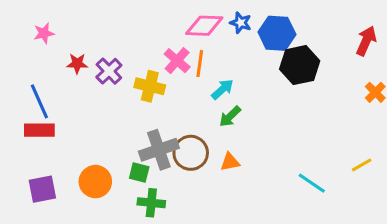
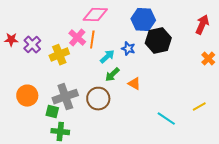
blue star: (241, 23) -> (128, 49), moved
yellow cross: (150, 86) -> (59, 55), turned -36
brown circle: (191, 153) -> (98, 99), moved
orange triangle: (230, 162) -> (134, 84), moved, turned 40
orange circle: (95, 182) -> (27, 96), moved

